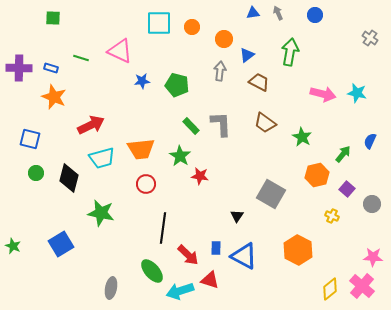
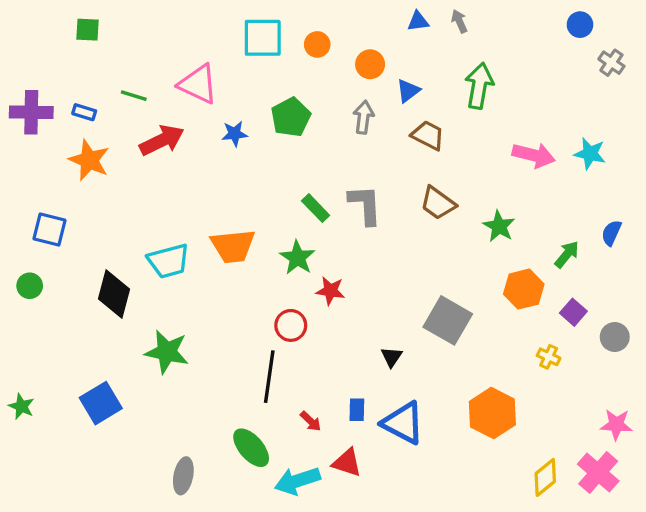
blue circle: (315, 15) -> (580, 25), moved
green pentagon: (177, 85) -> (291, 117), moved, turned 30
red arrow: (91, 125) -> (162, 140), moved
green circle: (36, 173) -> (30, 286), moved
red circle: (146, 184) -> (291, 325), moved
red arrow: (188, 255) -> (311, 421), size x0.6

